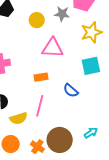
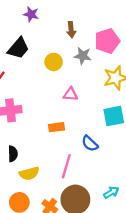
pink triangle: (52, 48) -> (71, 94), size x0.6
pink line: (40, 106) -> (66, 166), moved

